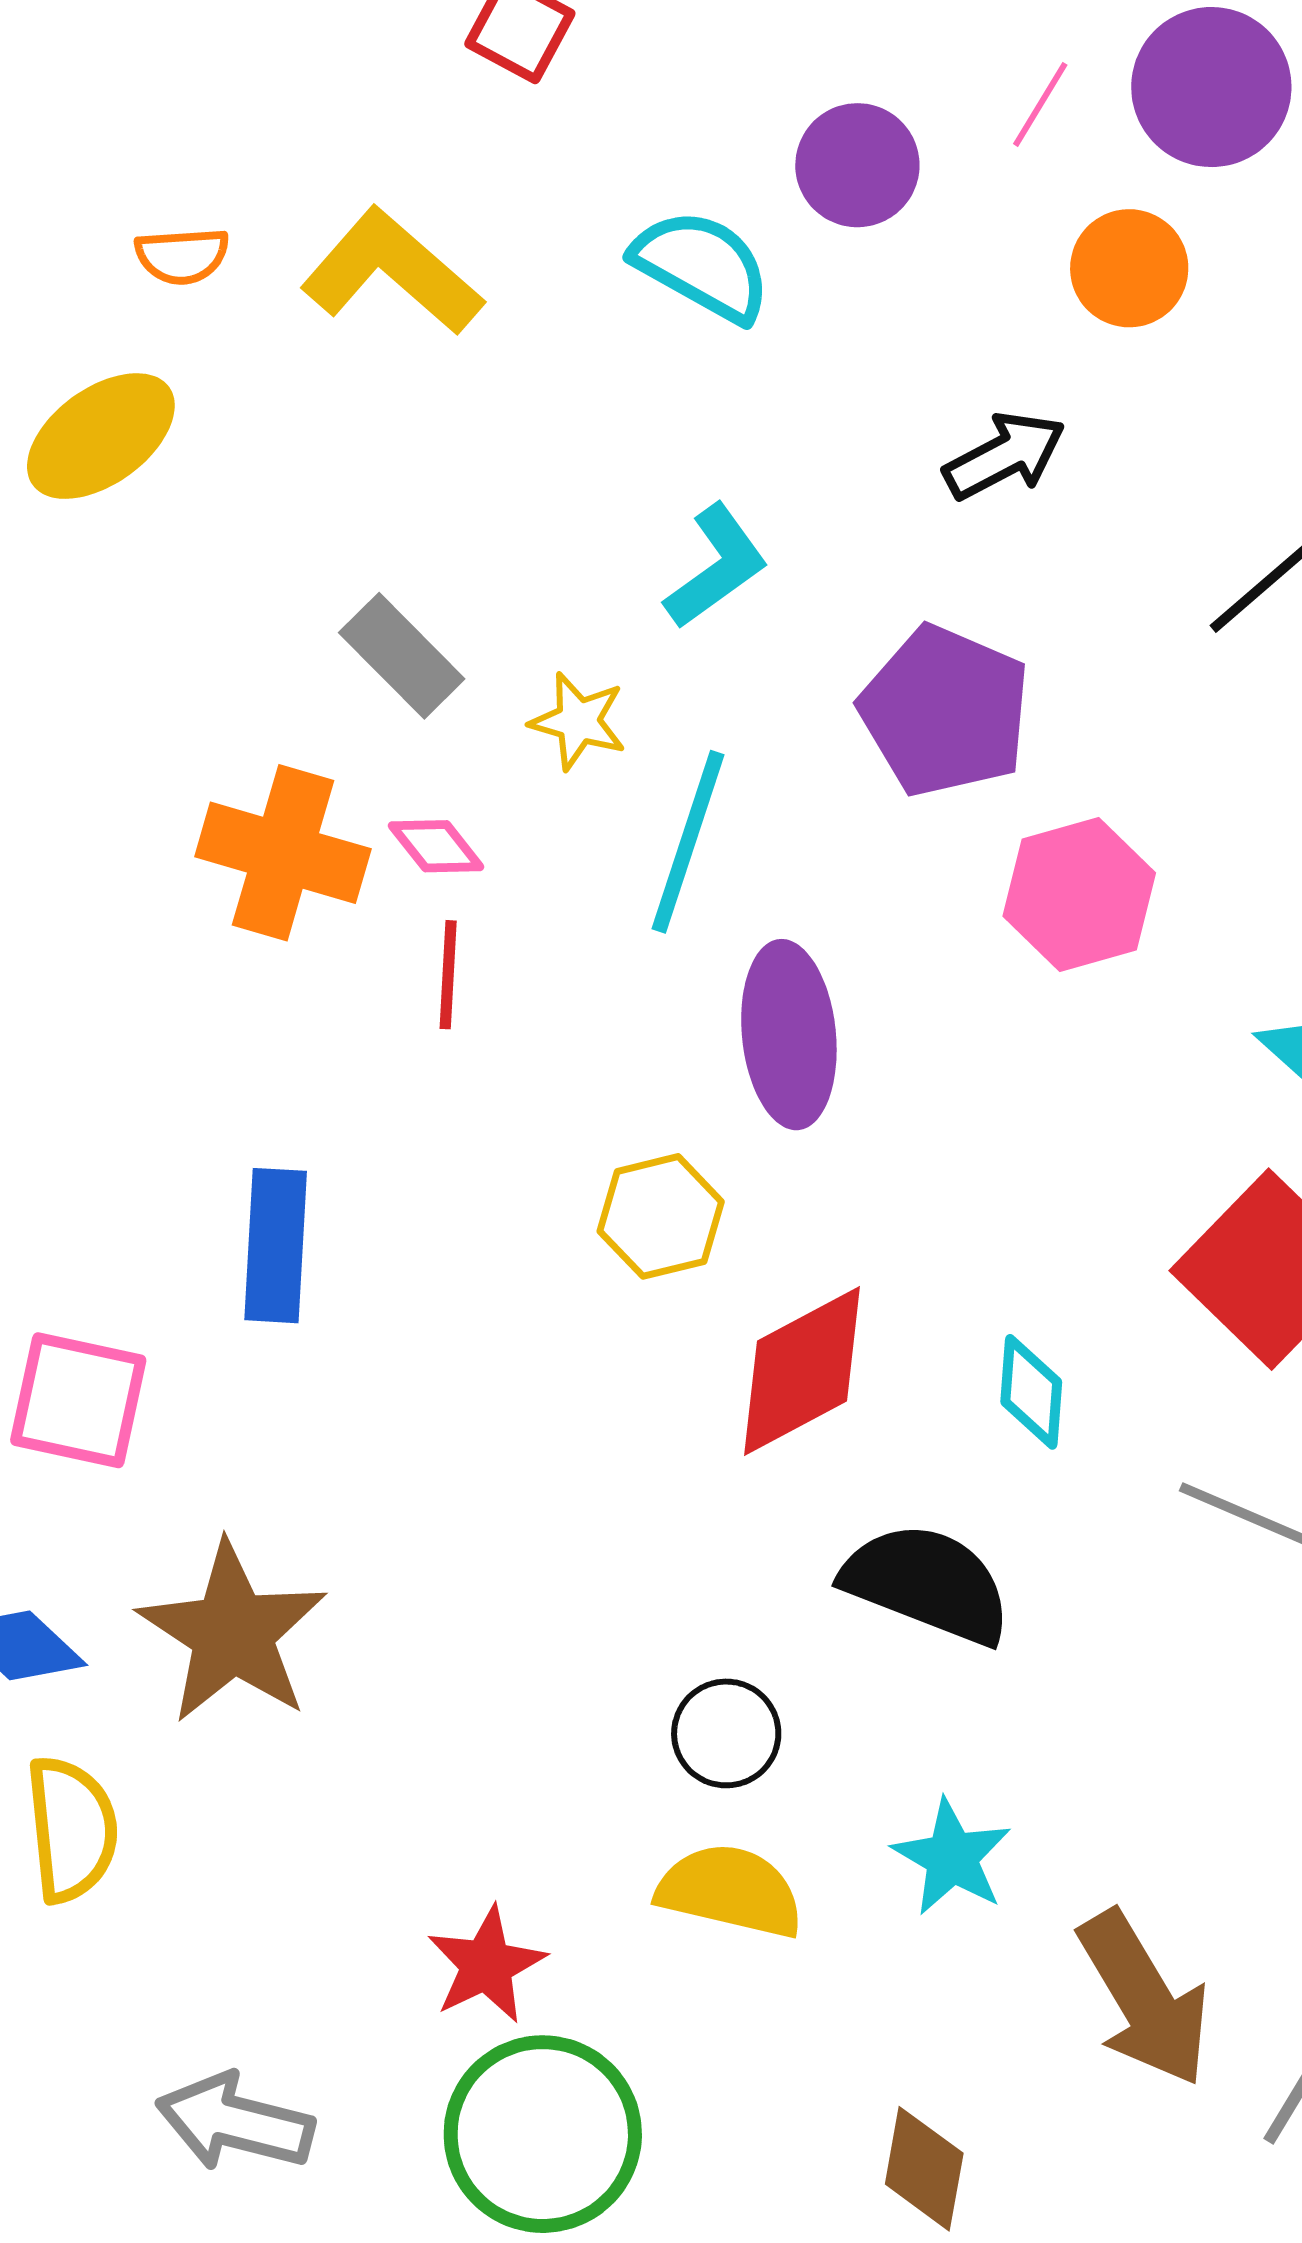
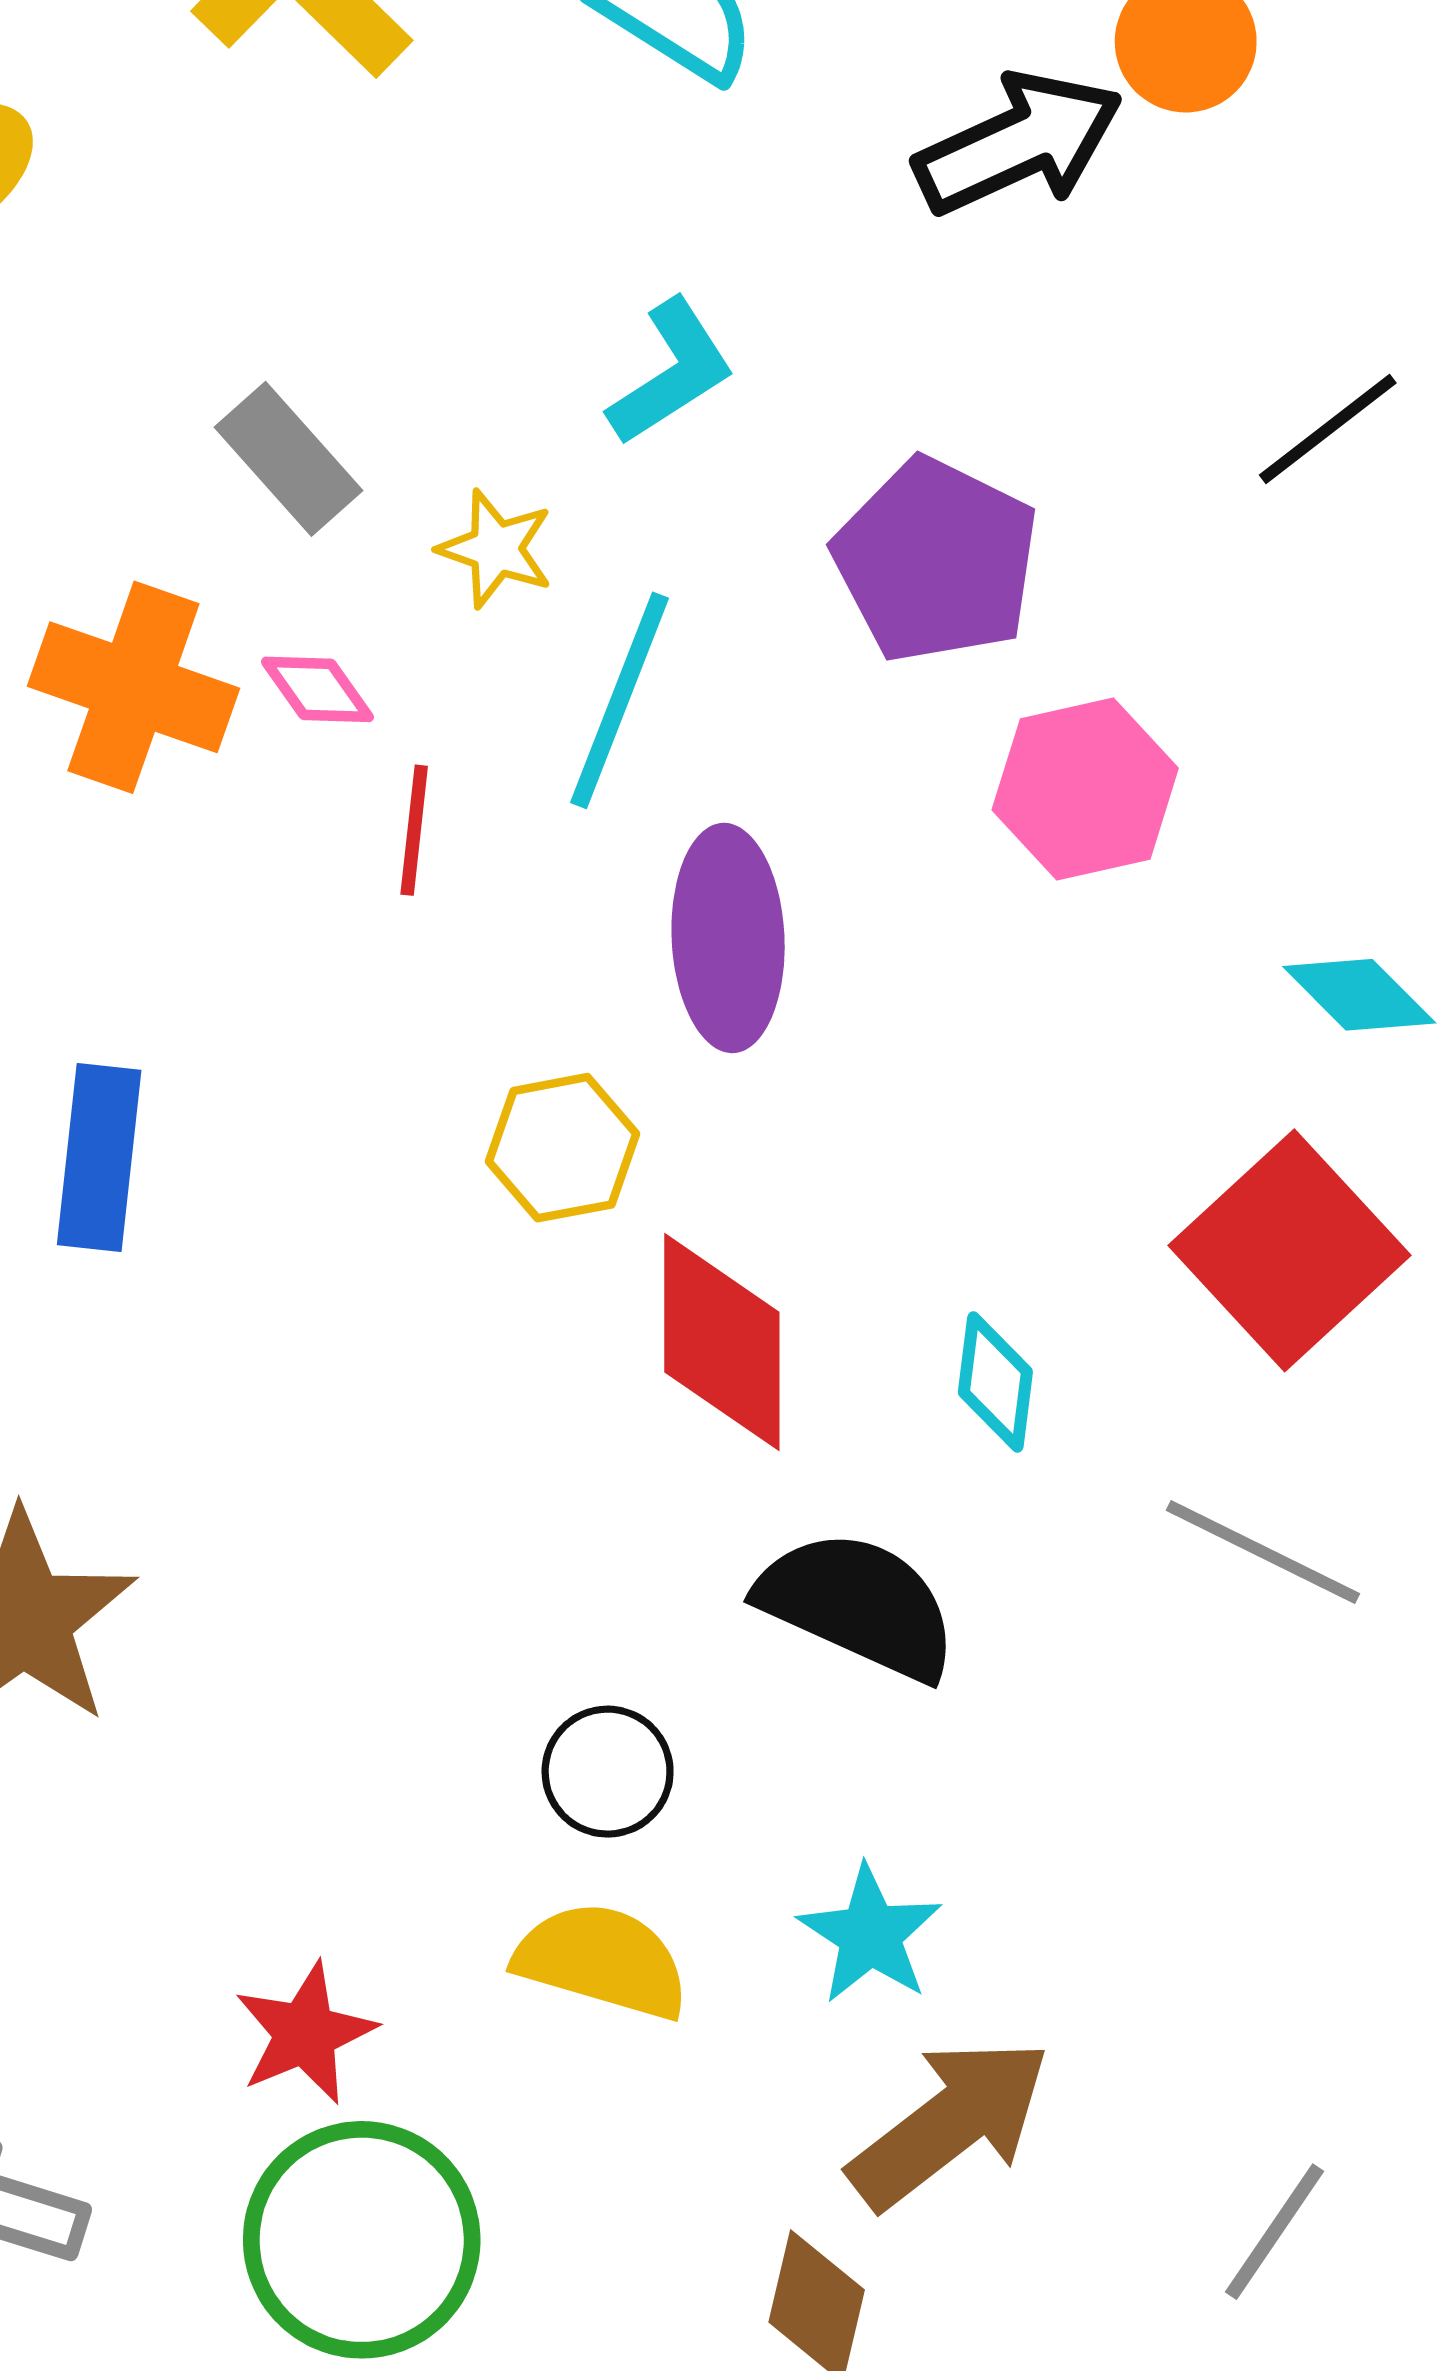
black arrow: (1005, 456) -> (1019, 143), moved, size x1.4
red line: (448, 975) -> (414, 830), moved
red diamond: (802, 1371) -> (722, 1342), turned -65
brown arrow: (1144, 1999) -> (950, 2123), moved, turned -100

